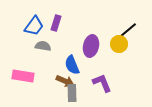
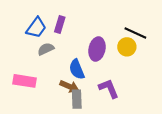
black line: (127, 31) -> (135, 33), turned 65
gray semicircle: (43, 46) -> (46, 49), turned -35

